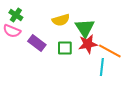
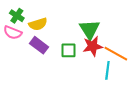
yellow semicircle: (61, 20) -> (38, 24), moved

